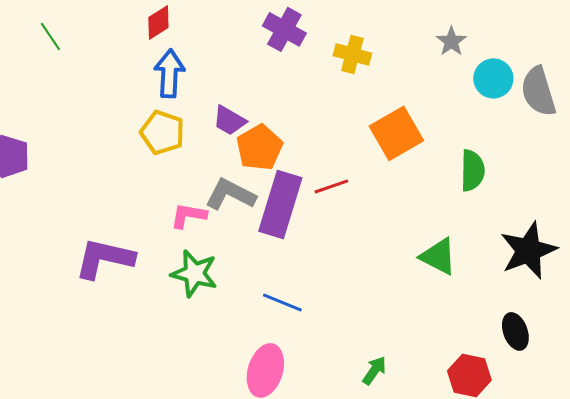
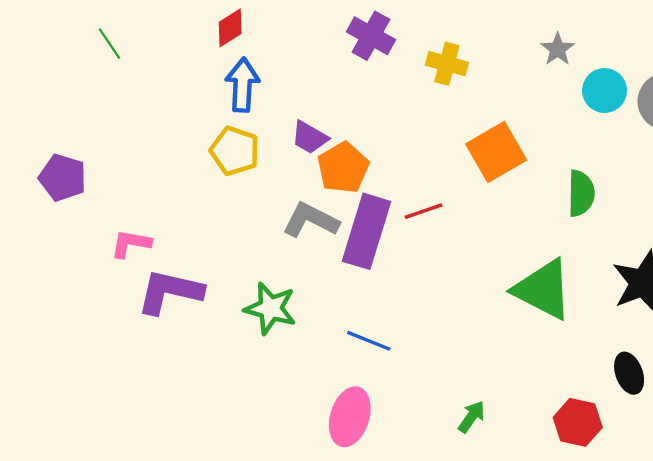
pink L-shape: (188, 215) -> (131, 244), moved
green triangle: (438, 256) -> (543, 289), size x1.5

